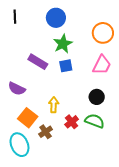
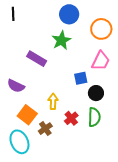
blue circle: (56, 18) -> (69, 14), moved
blue square: (66, 66) -> (81, 78), moved
green semicircle: (95, 121) -> (94, 117), turned 72

